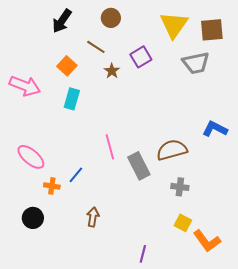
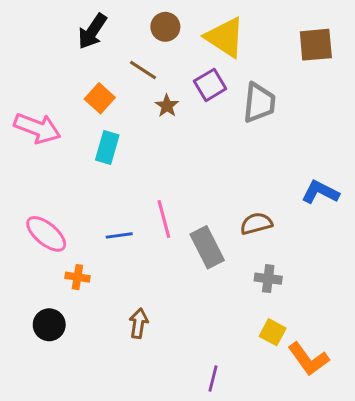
yellow triangle: (174, 25) -> (225, 37), moved, turned -32
gray trapezoid: (196, 63) -> (259, 103), moved, turned -72
brown semicircle: (172, 150) -> (256, 223), size x0.7
blue line: (76, 175) -> (119, 235), moved, turned 42

